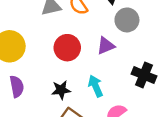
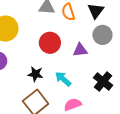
cyan arrow: (96, 86) -> (63, 79), turned -42

